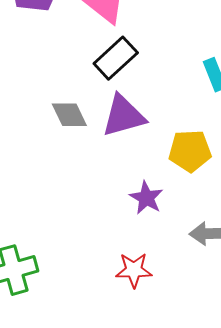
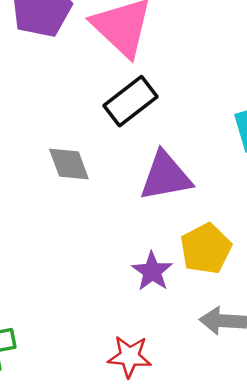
purple triangle: (123, 116) -> (165, 176), moved
yellow pentagon: (190, 151) -> (206, 249), moved, turned -30

